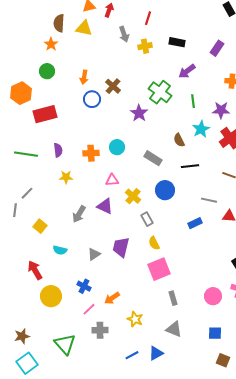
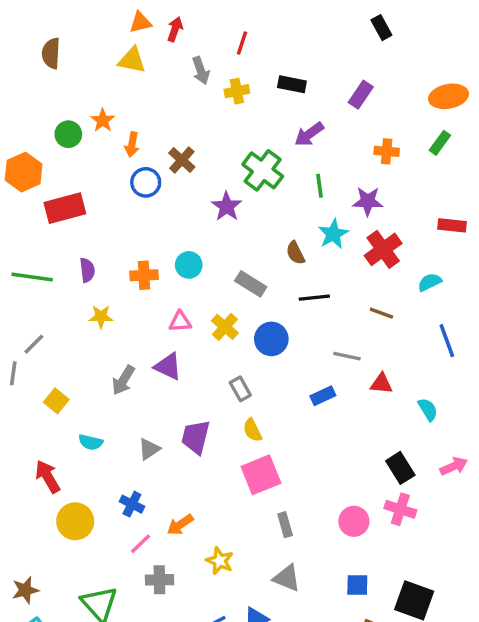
brown semicircle: (59, 23) -> (51, 53), moved
orange star: (51, 44) -> (103, 120), moved
yellow cross: (133, 196) -> (225, 327), moved

